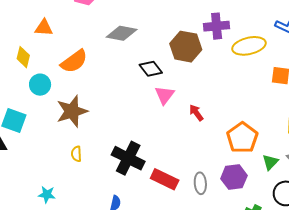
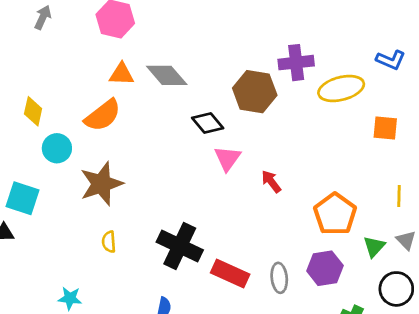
orange triangle: (44, 28) -> (122, 74), moved
gray diamond: (122, 33) -> (167, 75), turned 40

